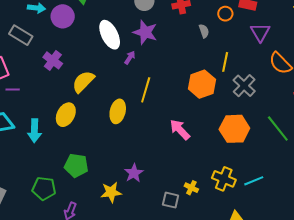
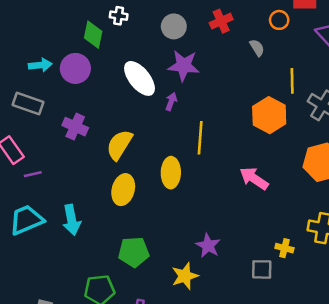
yellow ellipse: (66, 115) -> (123, 190), moved

